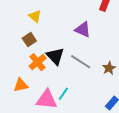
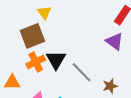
purple triangle: (83, 30) -> (115, 41), moved
brown square: (29, 40) -> (32, 36), size x1.6

